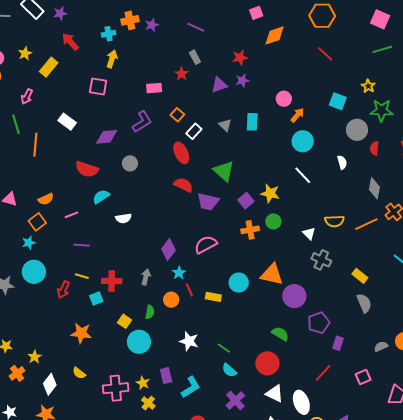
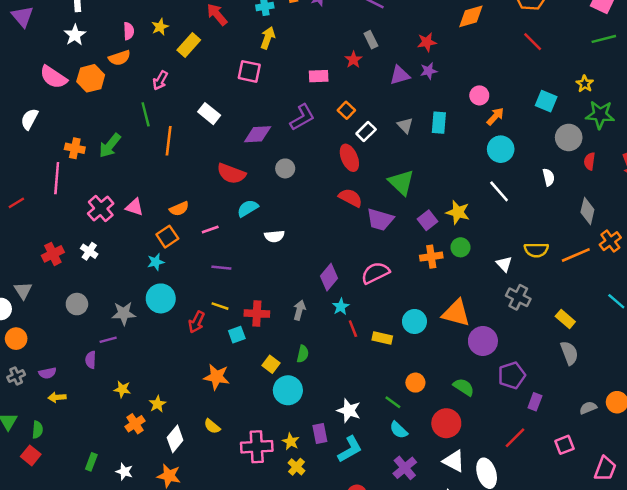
orange circle: (171, 300) -> (415, 383), moved
white star: (189, 341) -> (349, 411), moved

